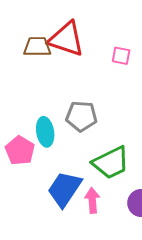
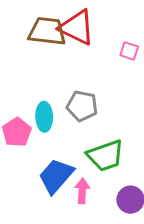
brown trapezoid: (37, 47) -> (47, 31), size x1.4

